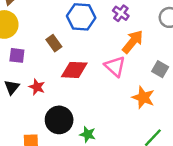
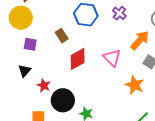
orange arrow: (133, 42) -> (140, 40), moved
red diamond: (74, 70) -> (78, 59), turned -35
red star: (37, 87) -> (44, 86), moved

